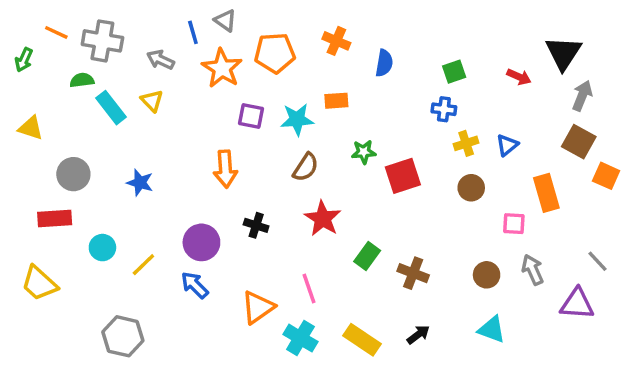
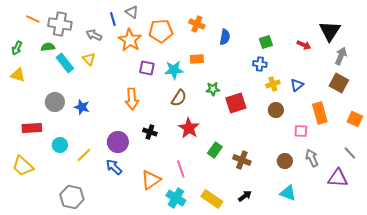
green arrow: (24, 60) -> (17, 48), moved
gray circle: (73, 174) -> (55, 102), moved
orange square: (606, 176) -> (355, 119), moved

